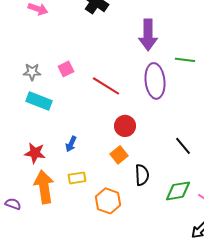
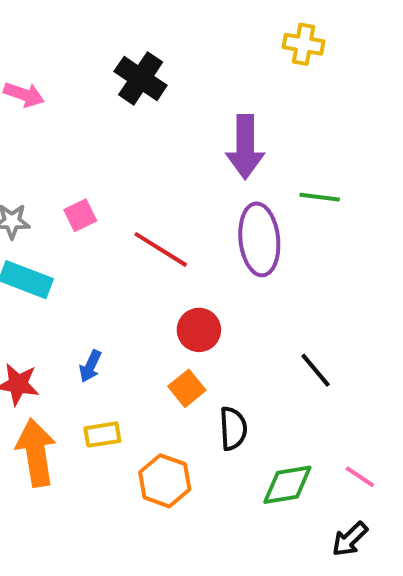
green diamond: (178, 191) -> (287, 485), moved

